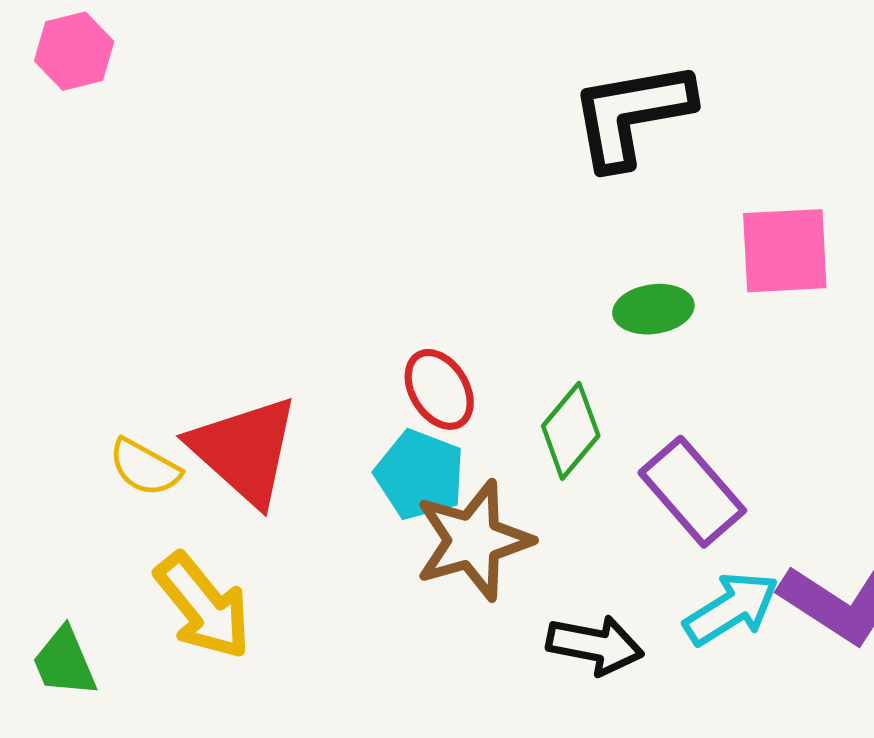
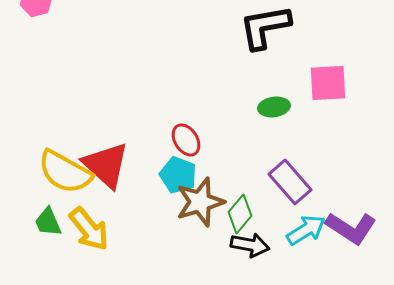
green diamond: (571, 431) -> (240, 214), moved
yellow semicircle: (145, 467) -> (65, 172), size x1.8
green trapezoid: (64, 662) -> (48, 222), moved

